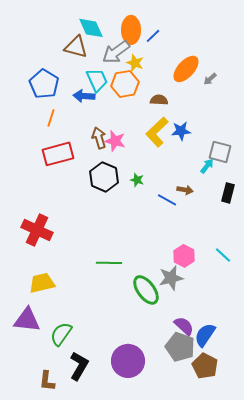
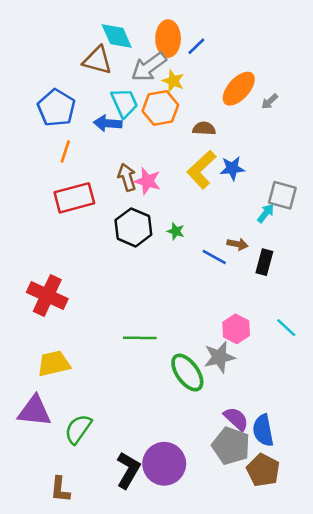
black rectangle: (228, 193) -> (264, 262), moved
blue semicircle: (205, 335) -> (263, 430), turned -45
black L-shape: (79, 366) -> (128, 470), moved

